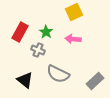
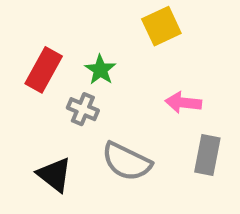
pink arrow: (73, 39) -> (183, 103), moved
gray rectangle: (95, 81) -> (207, 155), moved, turned -36

